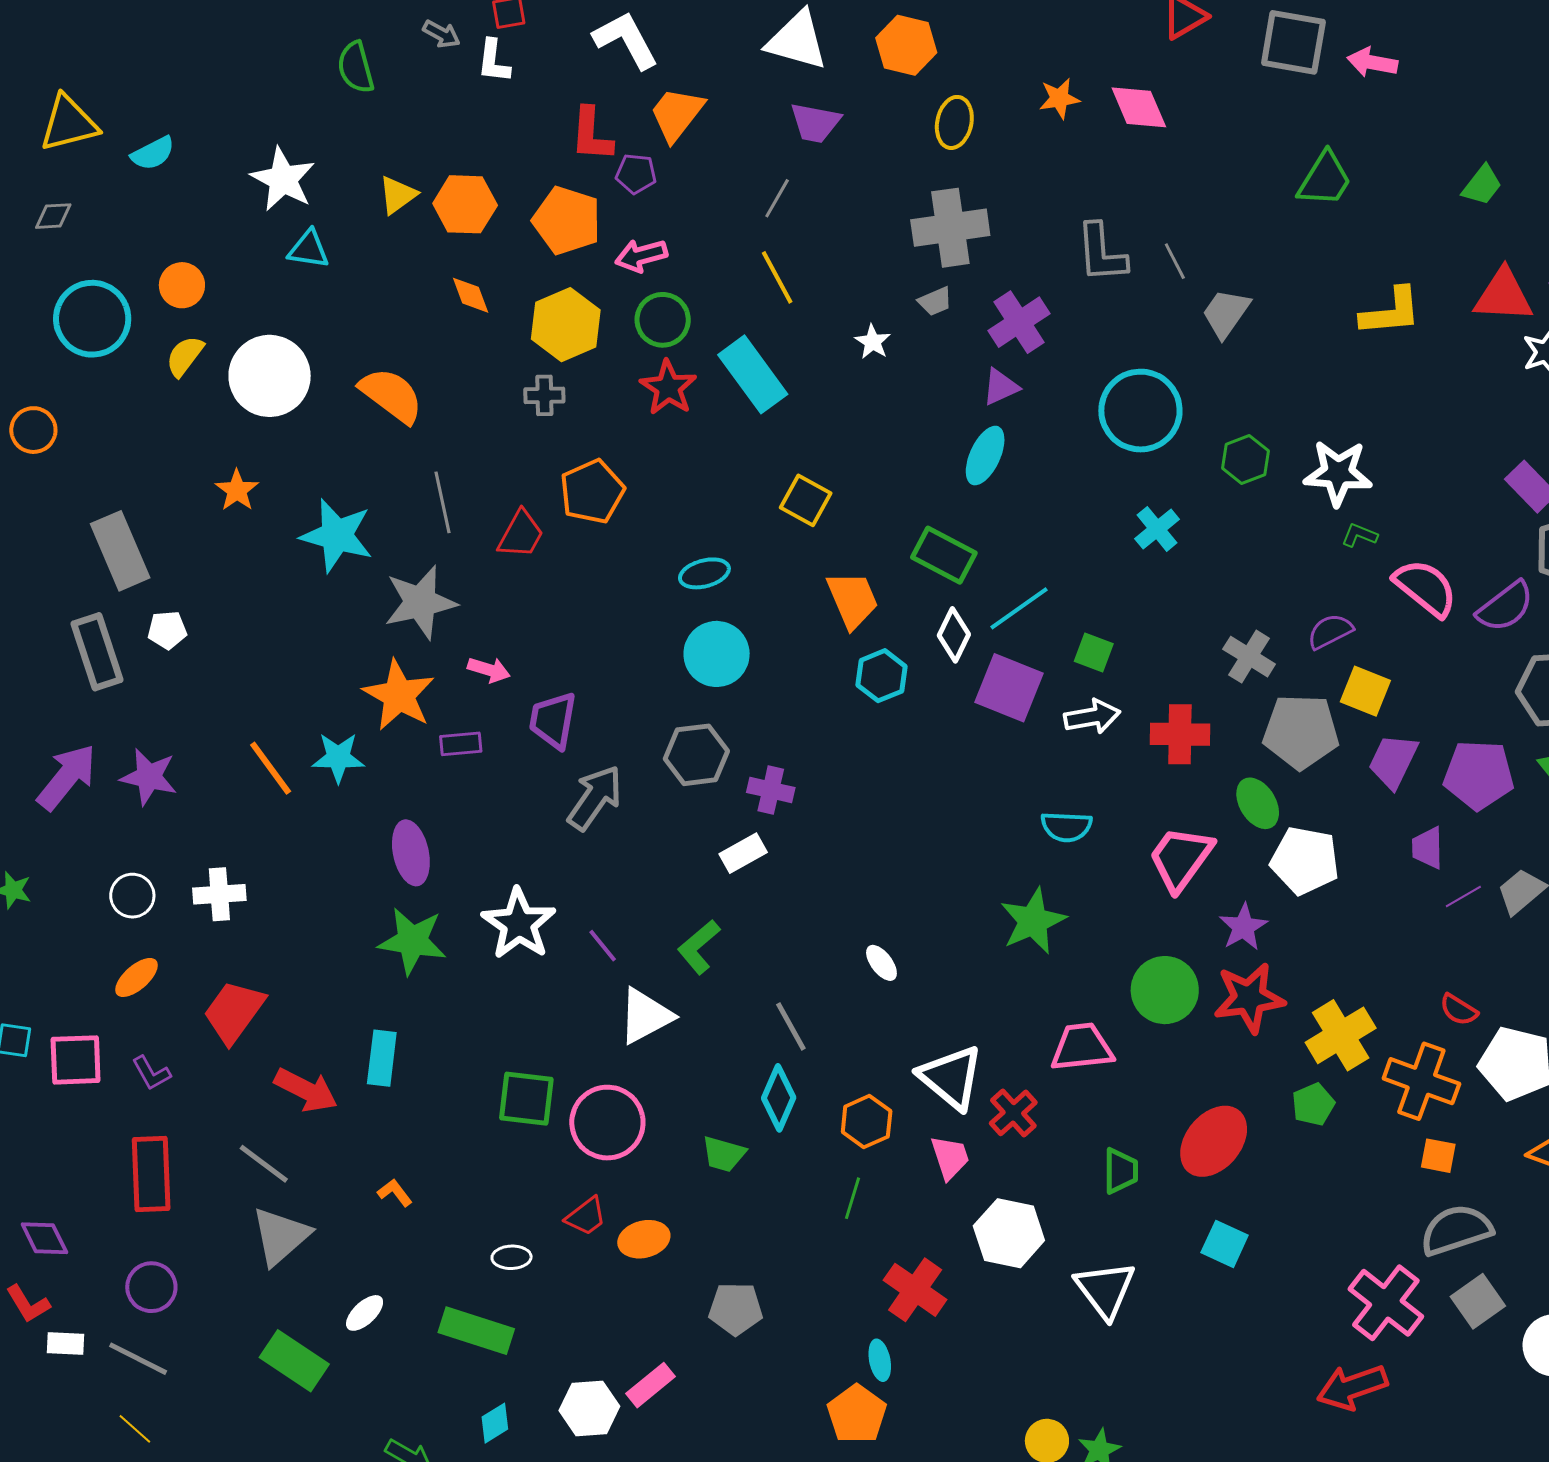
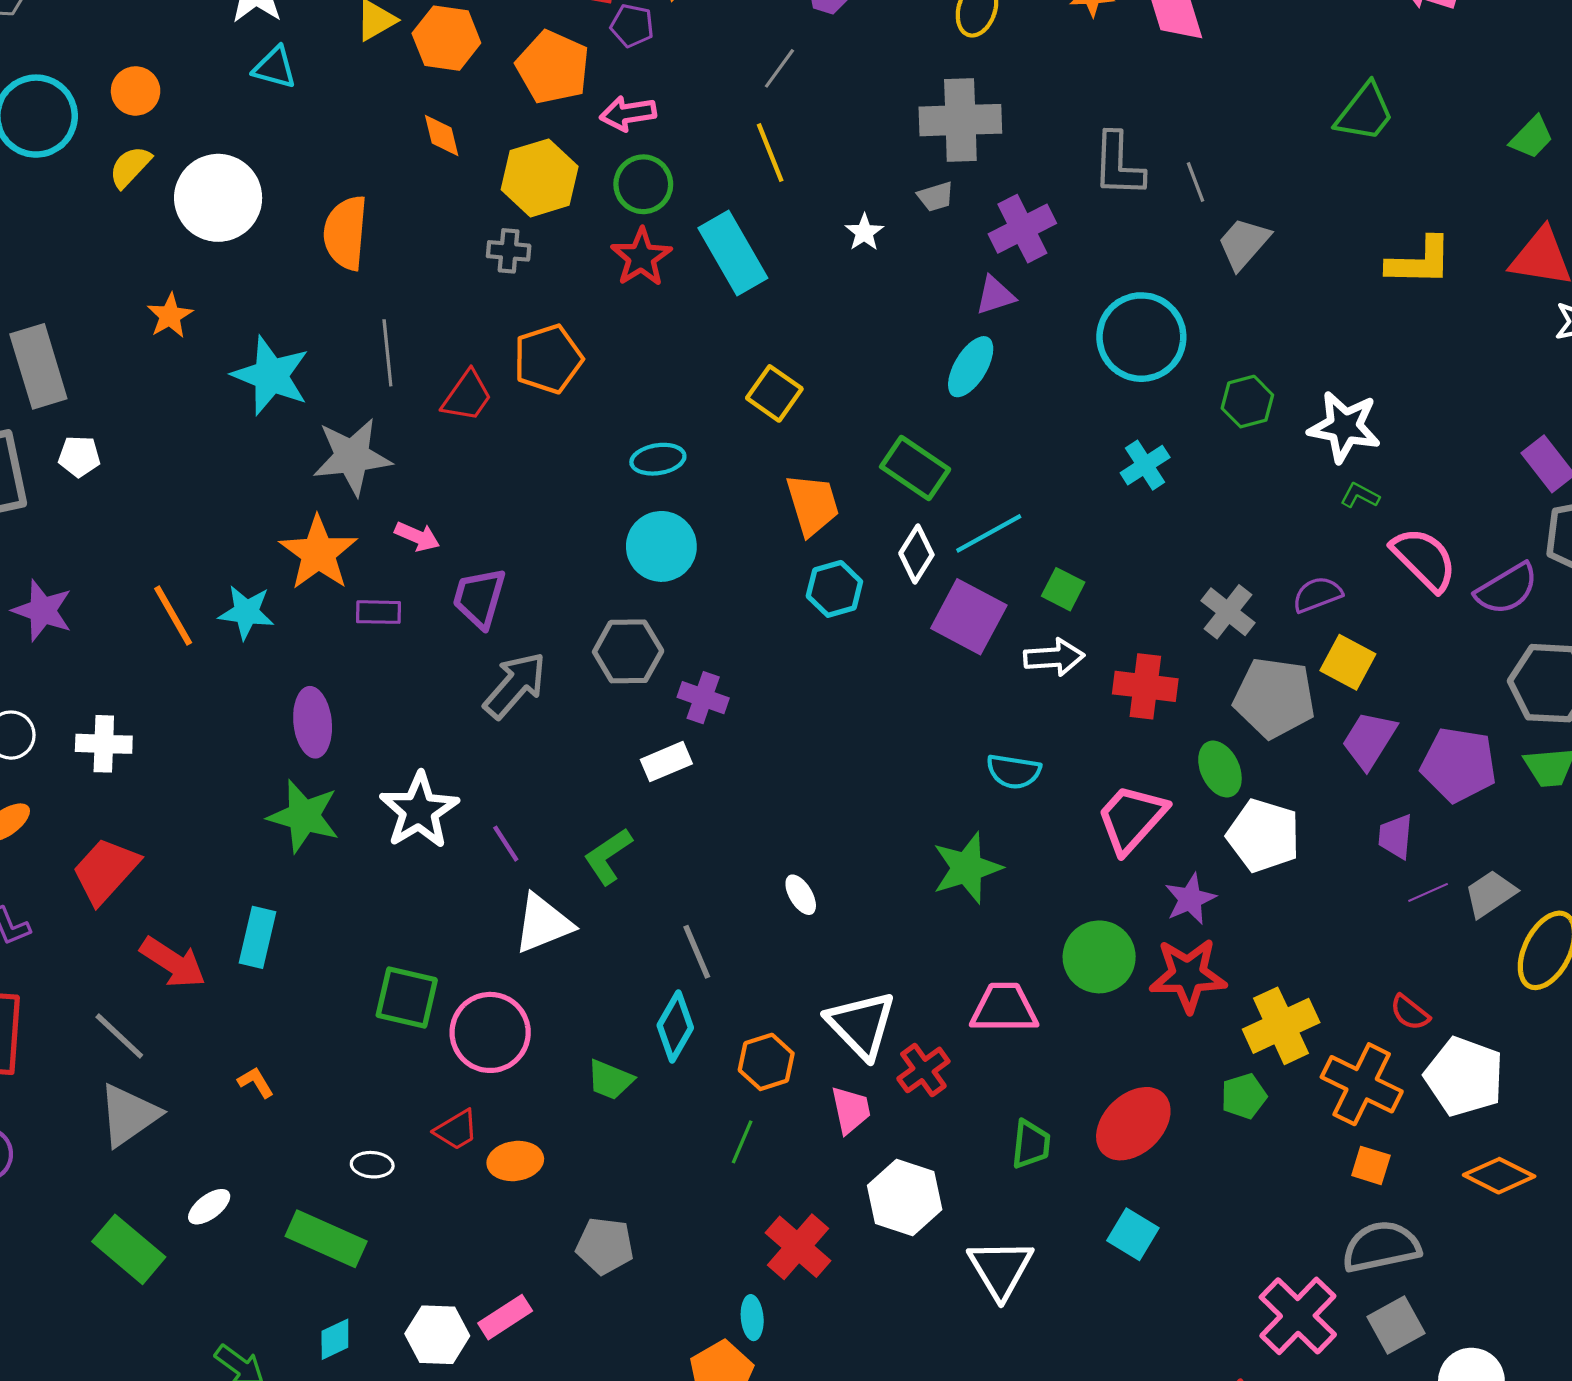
orange semicircle: (391, 395) -> (346, 233), turned -128

